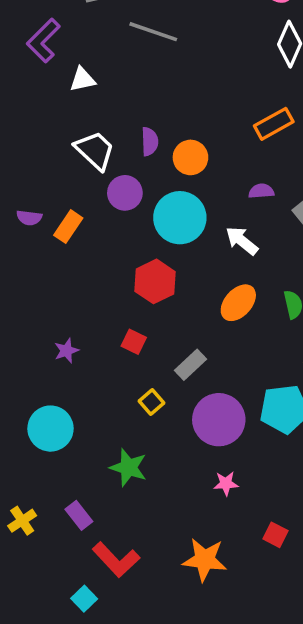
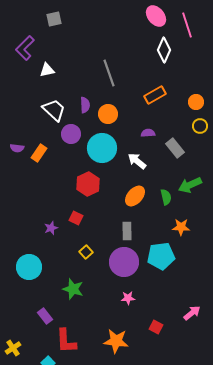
gray line: (153, 32) -> (109, 73), moved, turned 52
purple star: (66, 351) -> (51, 228), moved
gray rectangle: (190, 365) -> (127, 231), moved, turned -48
yellow cross: (22, 521) -> (13, 348), moved
red L-shape: (116, 560) -> (66, 341), turned 40

